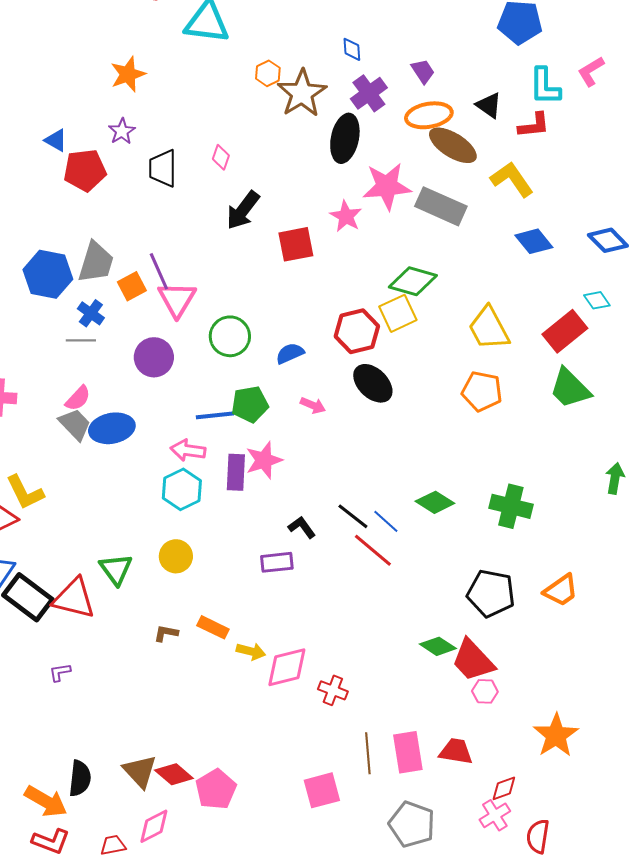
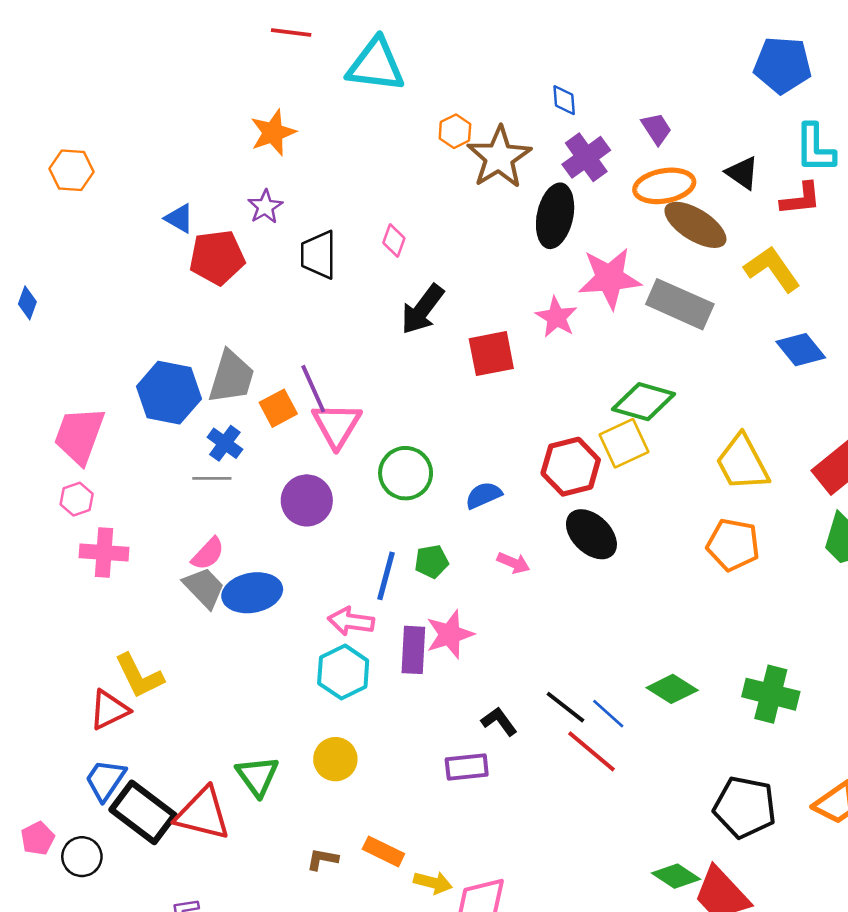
green pentagon: (250, 404) -> (432, 562), size x0.7
blue line: (215, 415) -> (386, 576), turned -69

